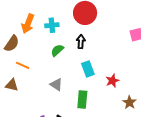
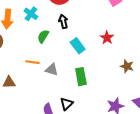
cyan cross: (52, 25) -> (31, 14), turned -32
orange line: (23, 65) -> (33, 62), moved
red star: (112, 81) -> (107, 38), moved

